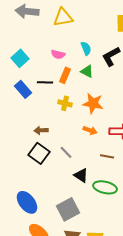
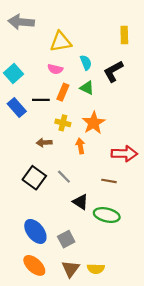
yellow triangle: (63, 17) -> (61, 42), moved
orange star: (93, 103) -> (94, 123), turned 30
brown arrow: (41, 130) -> (44, 143), moved
orange arrow: (90, 130) -> (80, 146), moved, turned -120
blue ellipse: (27, 202) -> (35, 231), moved
gray square: (68, 209) -> (66, 239), size x0.7

